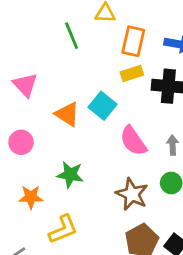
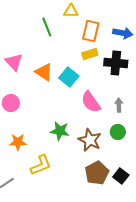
orange triangle: (67, 114) -> (44, 72), moved
green star: (70, 175) -> (60, 131), moved

